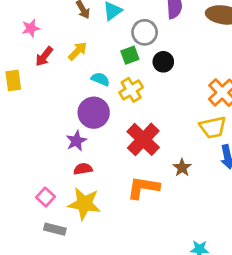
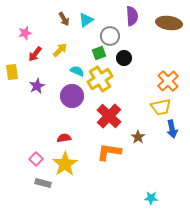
yellow cross: (131, 90) -> (100, 79), size x1.4
purple star: (76, 141) -> (37, 86), moved
yellow star: (84, 204) -> (65, 164), turned 30

